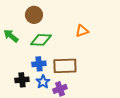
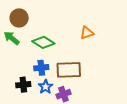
brown circle: (34, 15) -> (19, 18), moved
green diamond: (41, 40) -> (43, 42), turned 30

